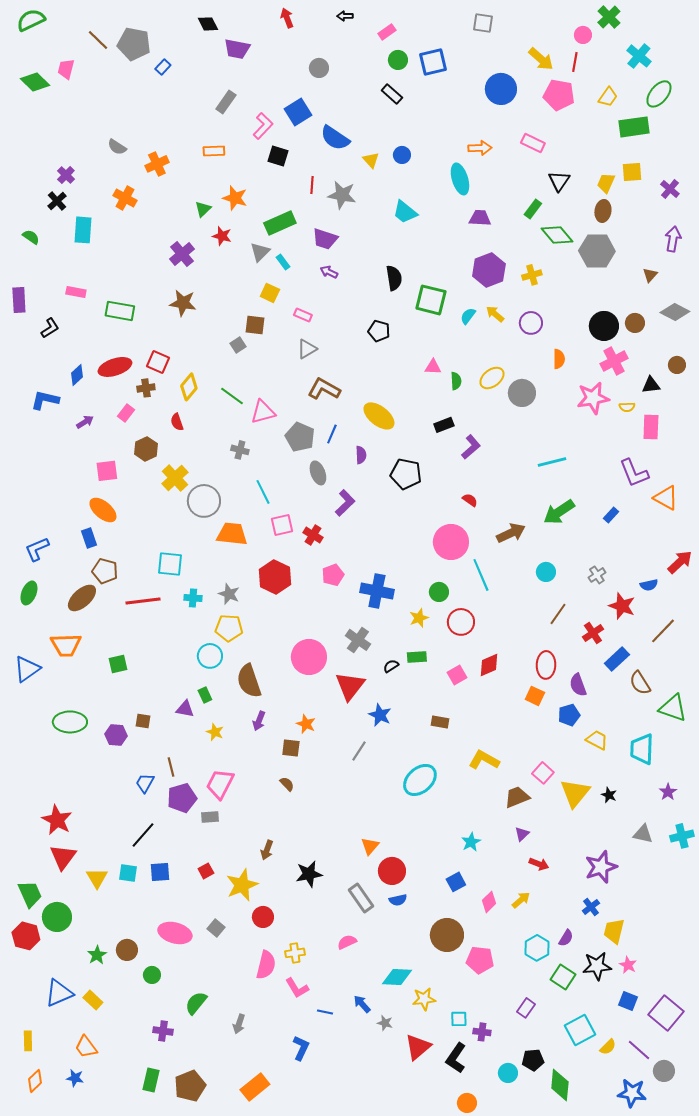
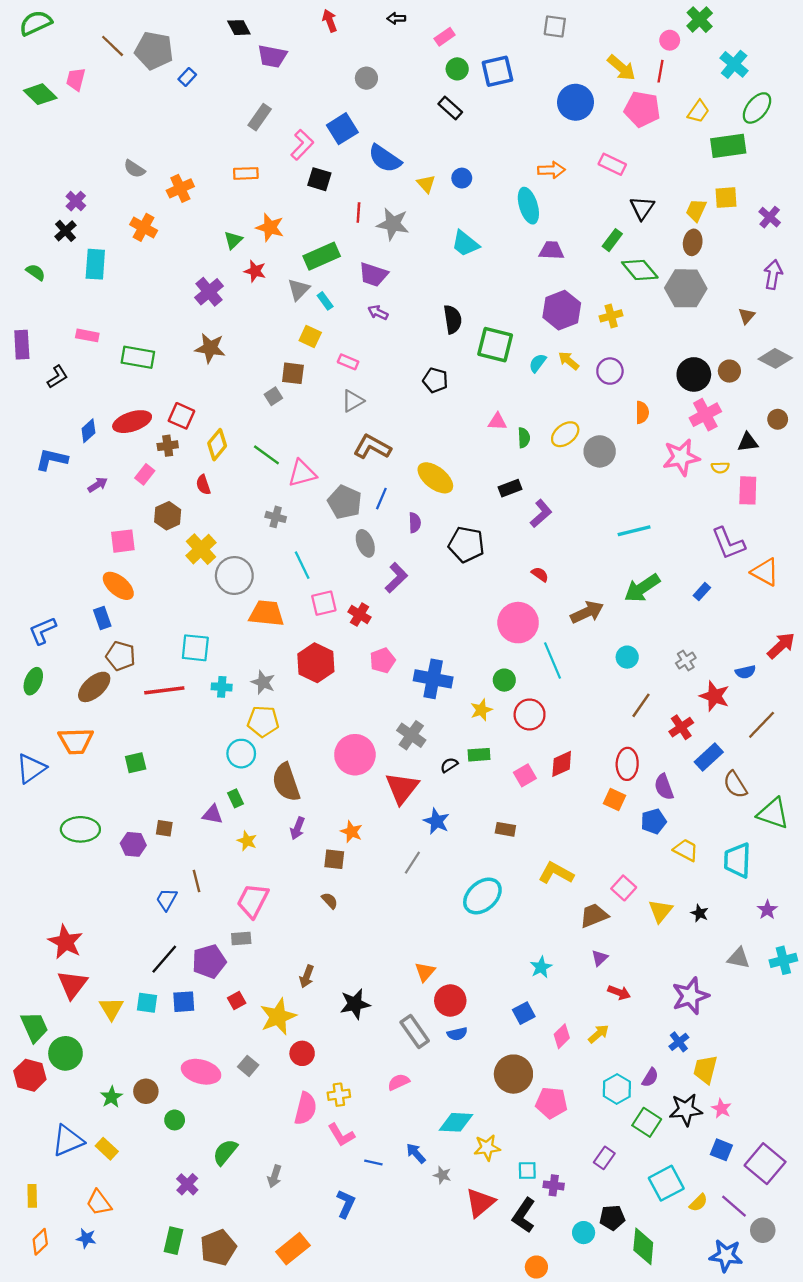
yellow triangle: (575, 793) -> (660, 911), size x0.7
purple pentagon: (182, 798) -> (209, 961), moved
purple cross: (163, 1031) -> (187, 1184), turned 36

